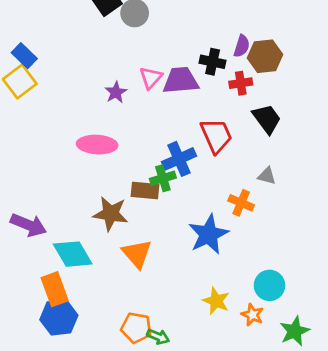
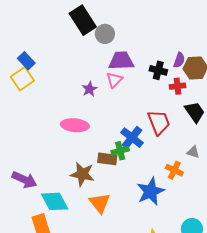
purple trapezoid: (181, 80) -> (121, 61), moved
blue cross: (179, 159) -> (132, 138), turned -30

